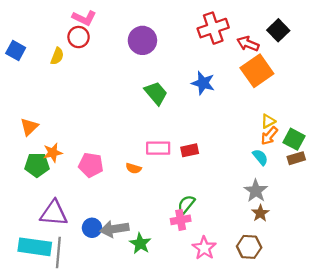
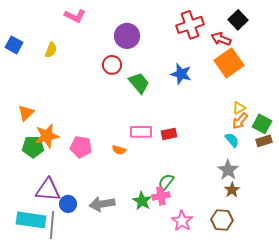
black square: (278, 30) -> (238, 20), moved
red circle: (79, 37) -> (112, 65), moved
orange star: (53, 153) -> (47, 136), size x1.4
blue circle: (92, 228) -> (68, 204), moved
green star: (140, 243) -> (142, 201), moved

